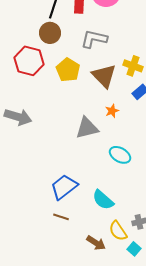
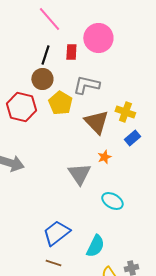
yellow pentagon: (68, 70) -> (60, 103), moved
gray triangle: (87, 128) -> (79, 174), turned -50
cyan semicircle: (103, 200) -> (95, 246), turned -105

